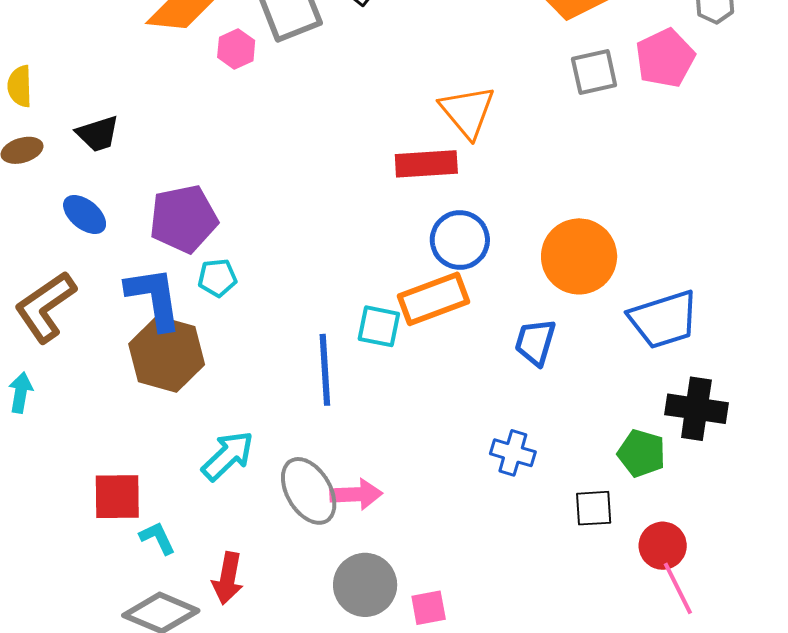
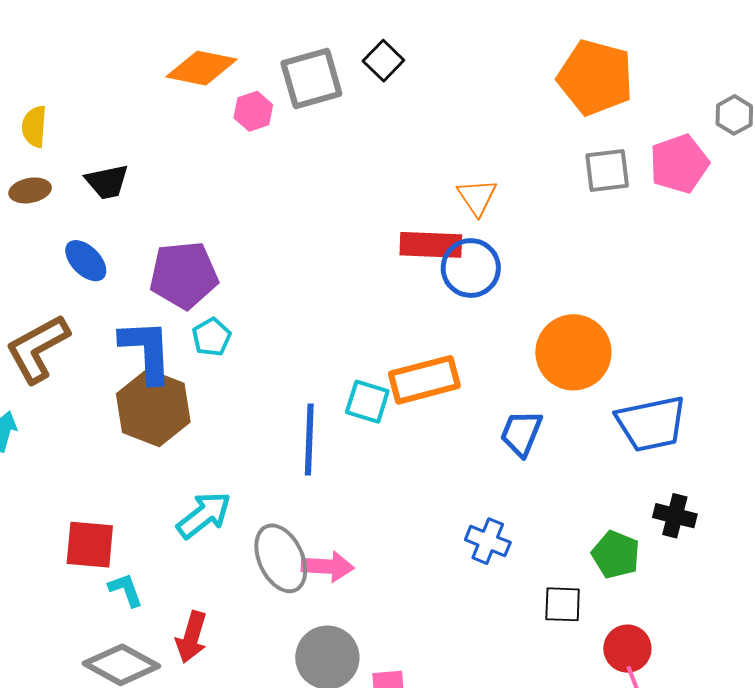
orange triangle: (467, 112) -> (477, 197), size x0.7
blue circle: (460, 240) -> (471, 268), moved
cyan pentagon: (217, 278) -> (212, 337), turned -30
black cross: (696, 409) -> (675, 516), size x0.7

